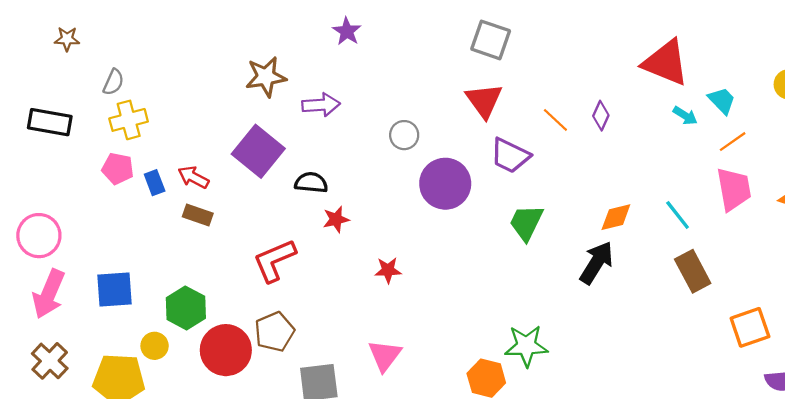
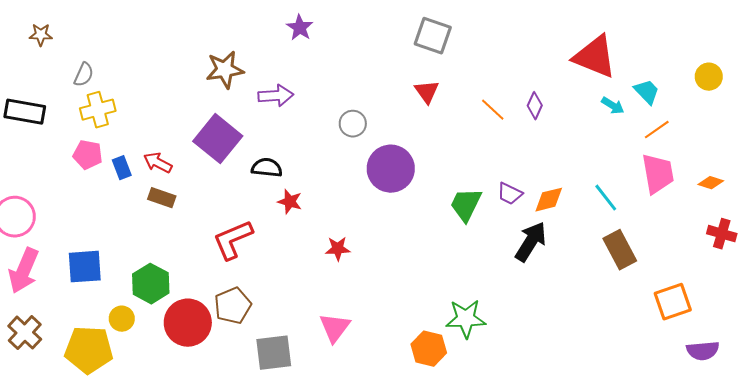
red triangle: (484, 100) -> (427, 92), size x0.7
purple trapezoid: (510, 156) -> (510, 194), moved, size x0.7
red star: (336, 219) -> (290, 202), turned 30

